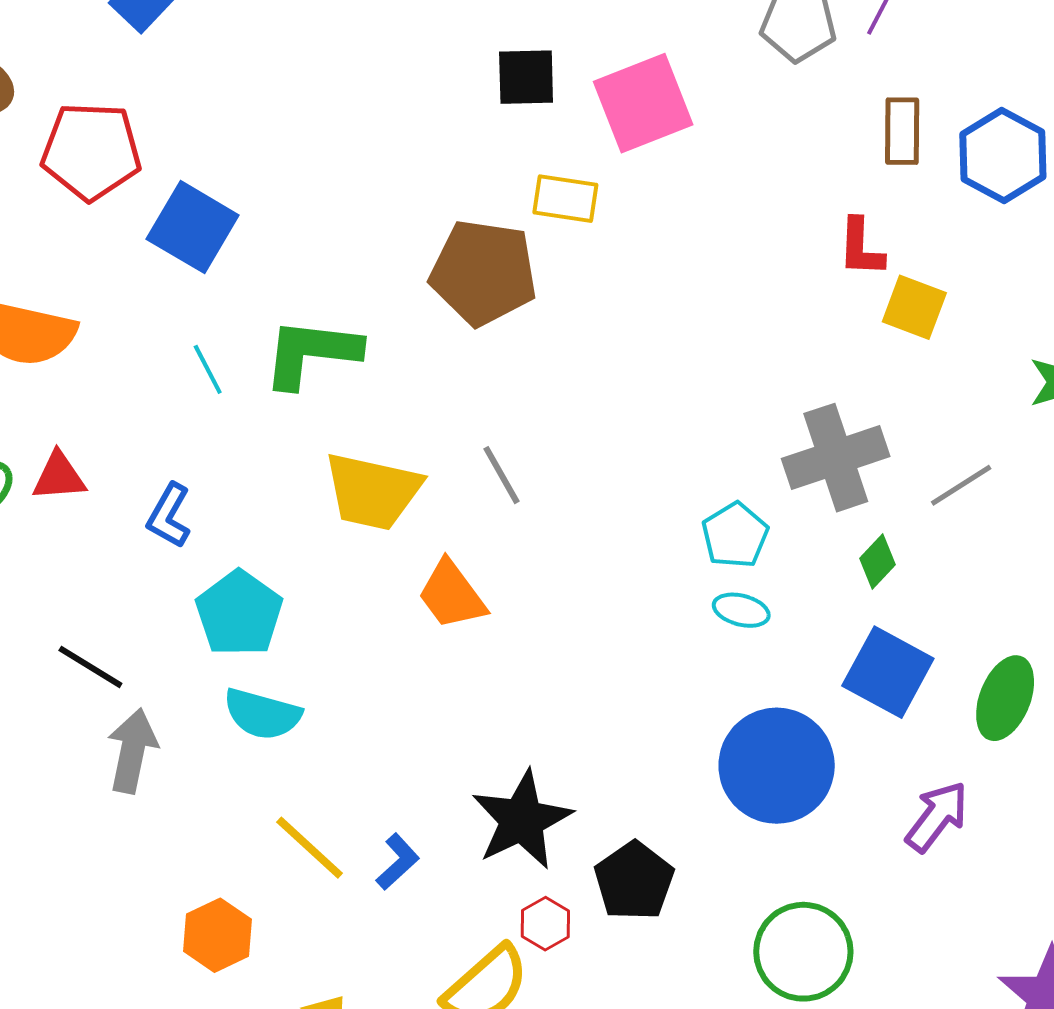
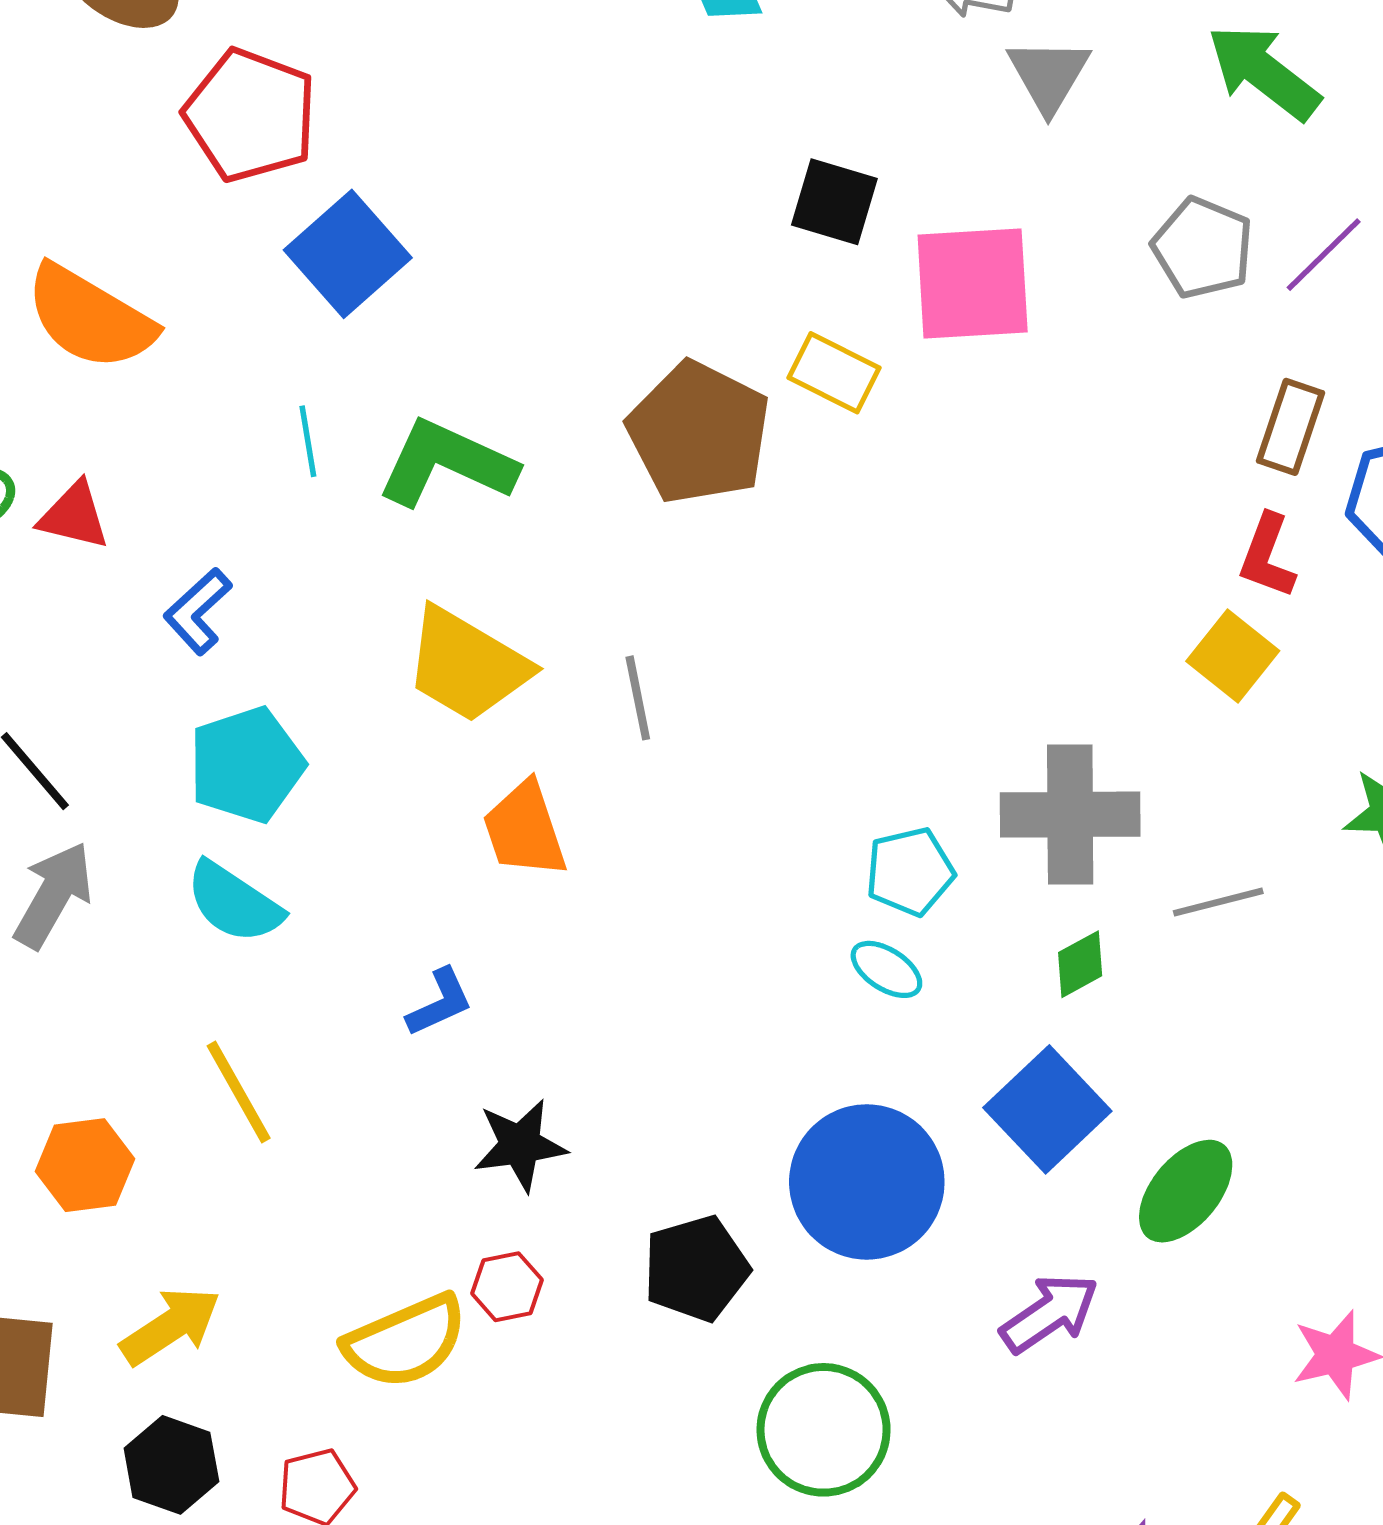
red L-shape: (861, 247) -> (1267, 556), moved
black star: (522, 820) -> (520, 1145), size x0.7
blue L-shape: (398, 862) -> (440, 1002), moved
black pentagon: (634, 881) -> (696, 1268), moved

